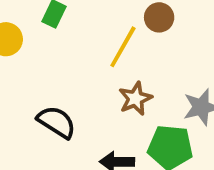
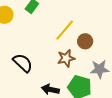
brown circle: (159, 17) -> (85, 41), moved

